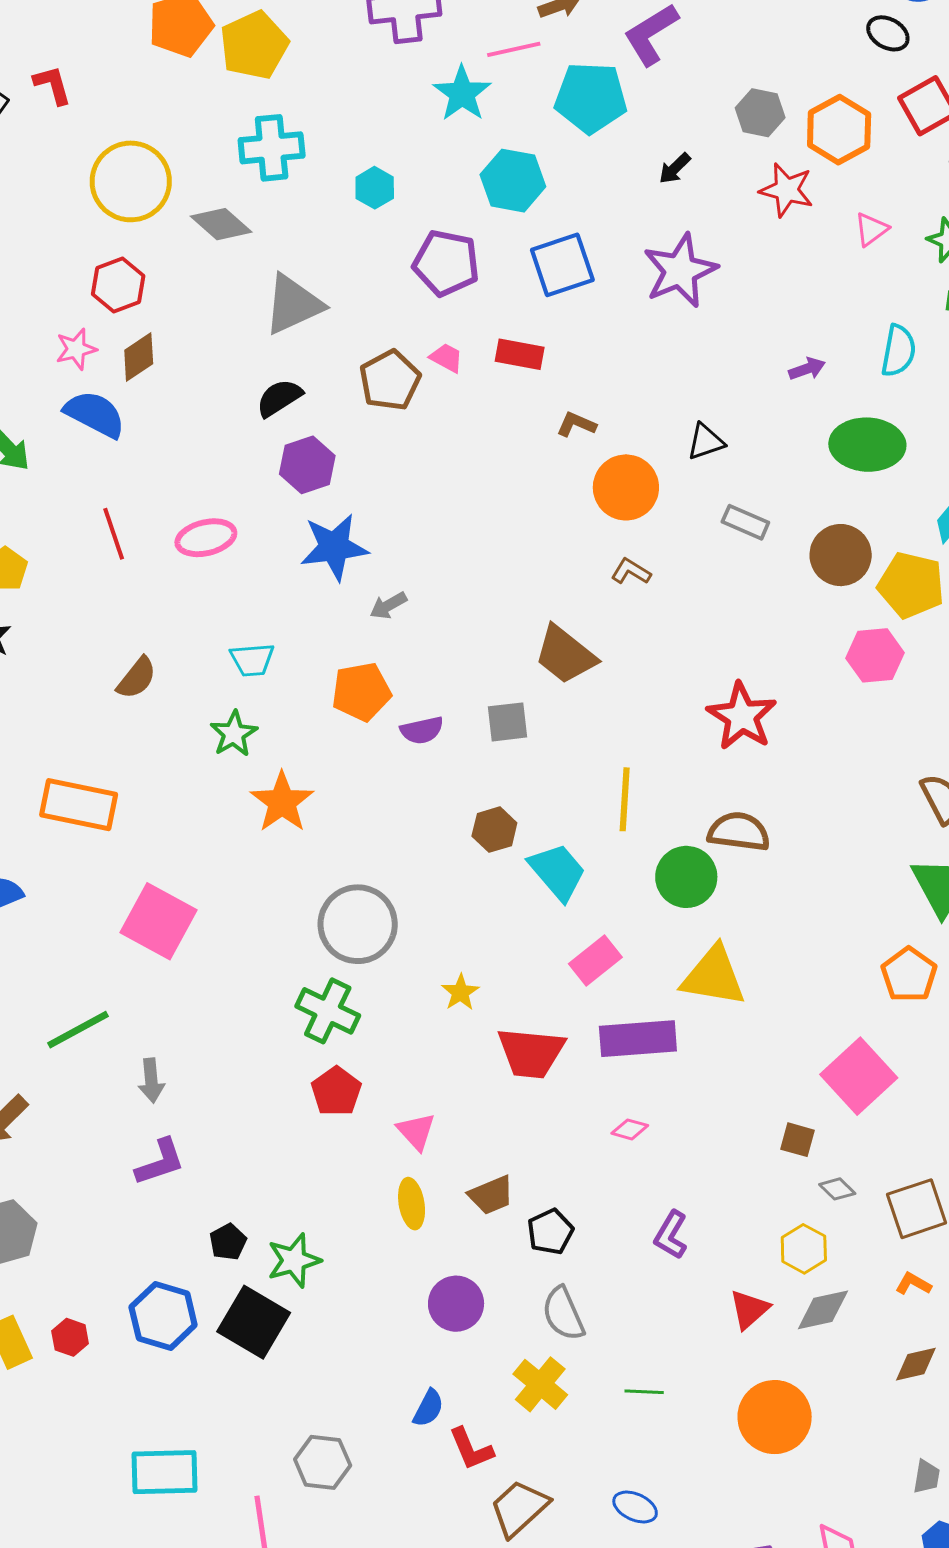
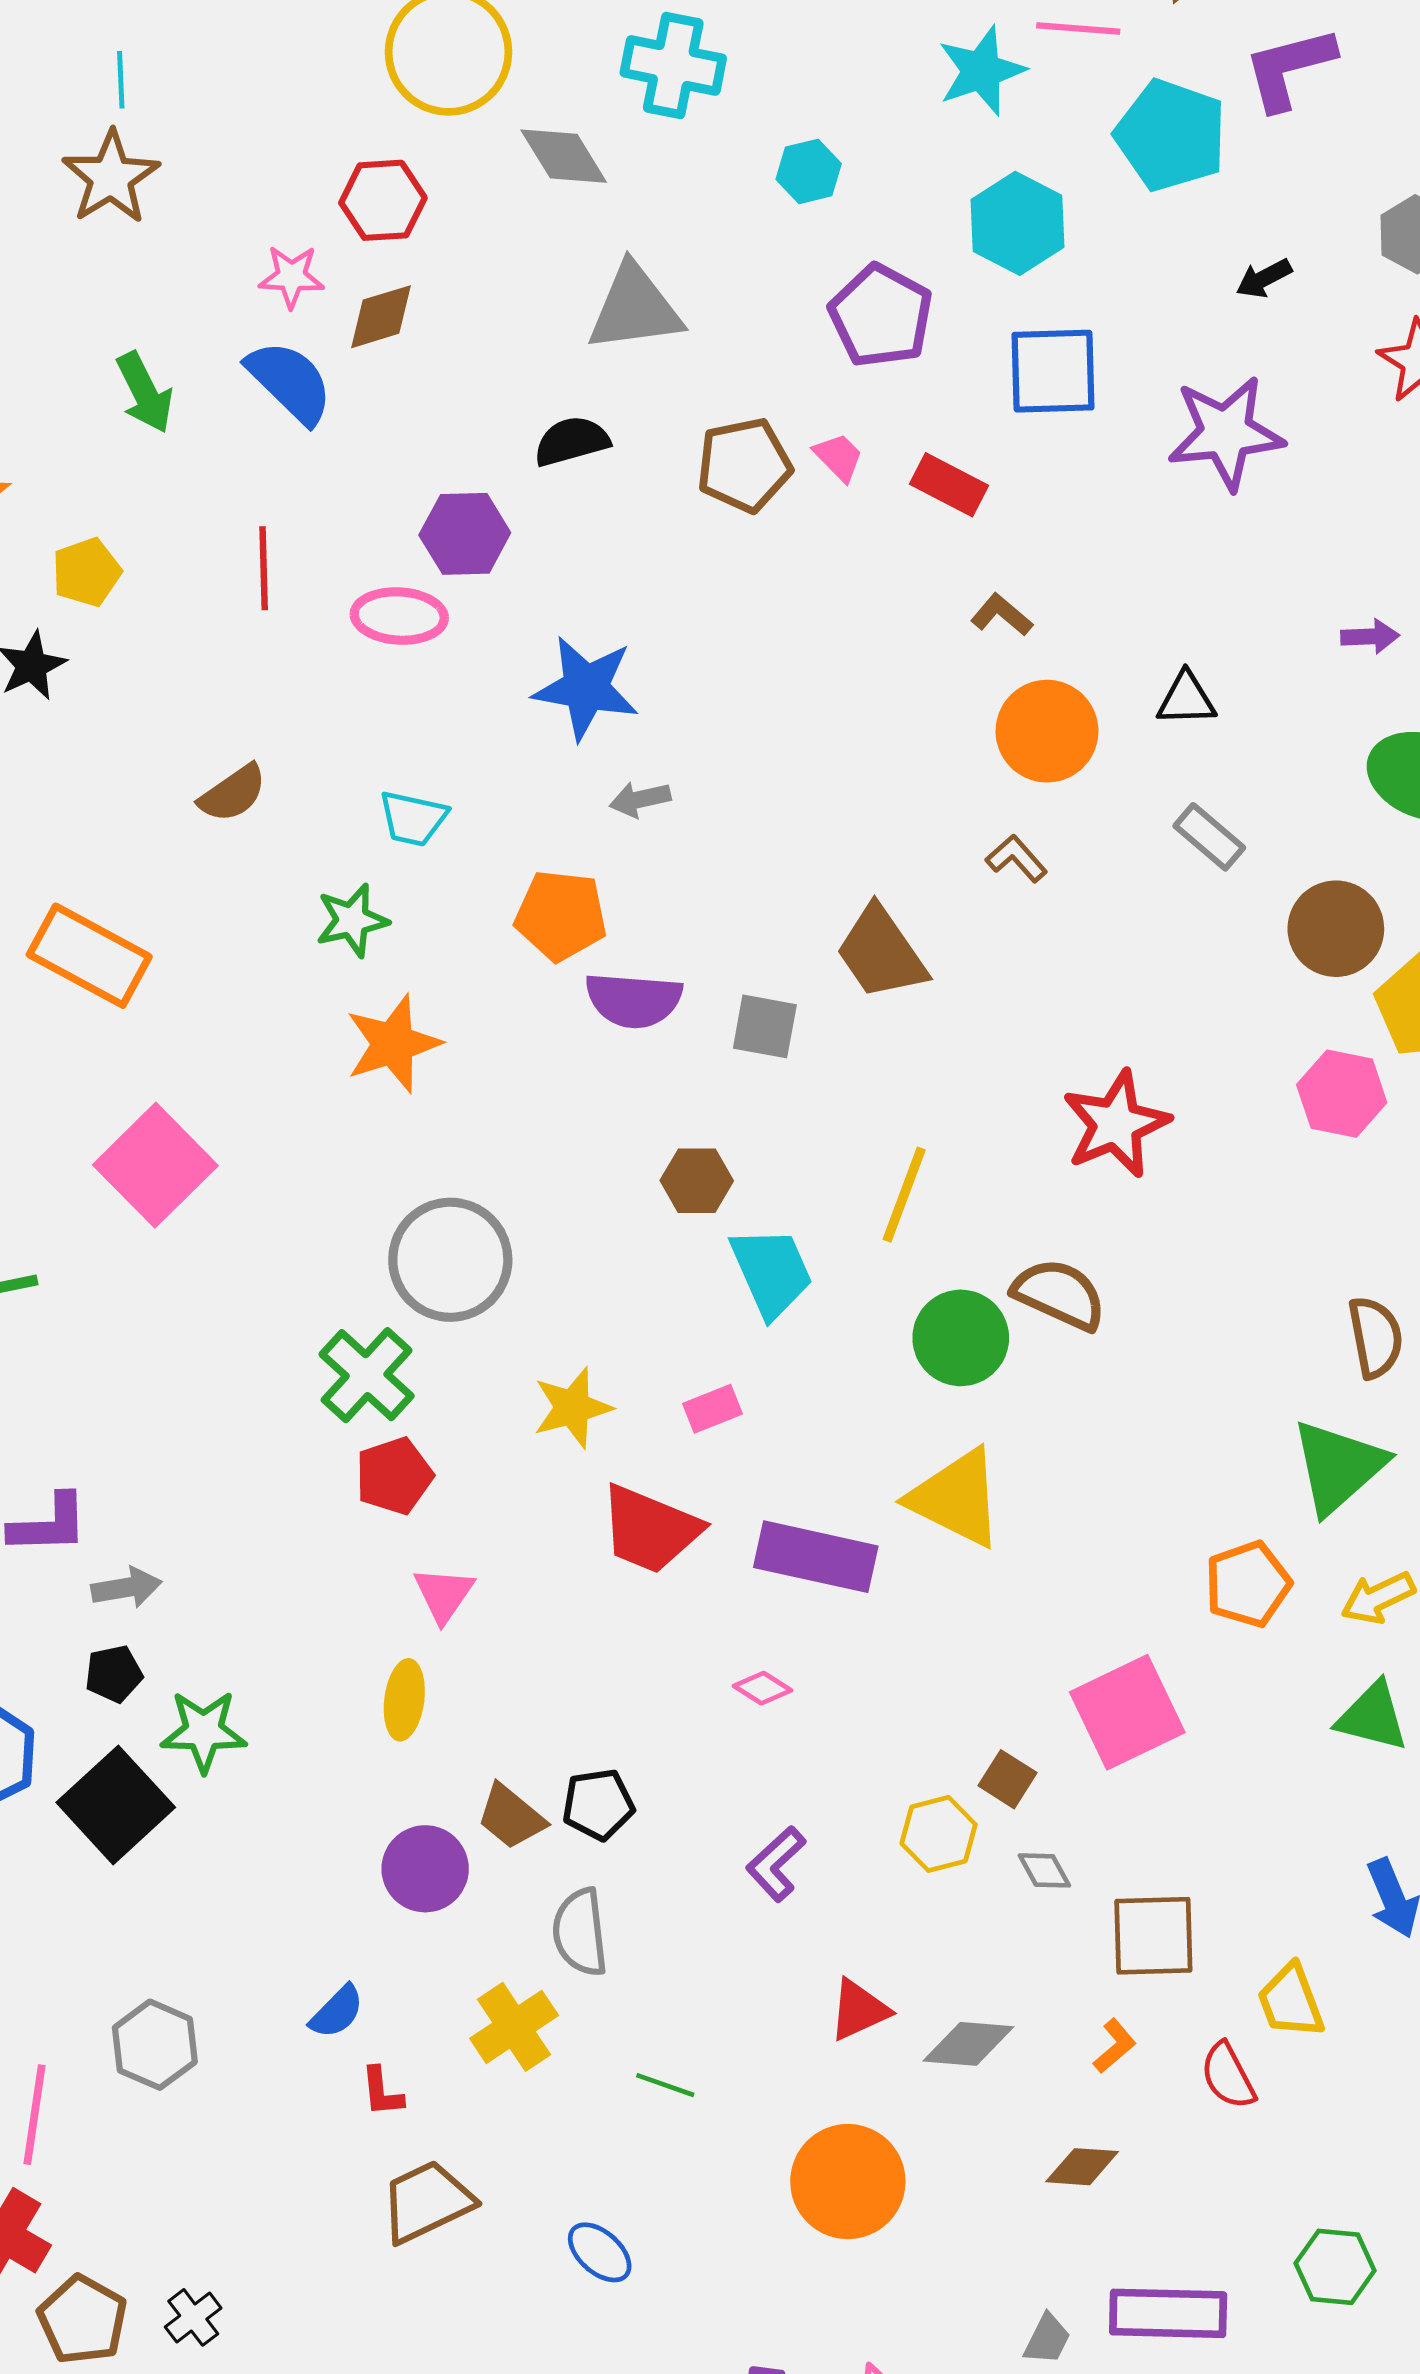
purple hexagon: (307, 465) -> (465, 534), moved
purple semicircle: (422, 730) -> (634, 1000), size x1.4
pink rectangle: (595, 961) -> (713, 1409), moved, size x0.7
yellow star: (460, 992) -> (572, 1408), size x1.4
gray arrow: (151, 1081) -> (126, 1588), moved, turned -111
red pentagon: (336, 1091) -> (394, 1476), moved
brown trapezoid: (491, 1195) -> (511, 1817), moved, turned 45
yellow hexagon: (804, 1249) -> (939, 1834), moved
orange L-shape: (913, 1284) -> (1115, 2046), turned 93
red L-shape: (471, 1449) -> (382, 2092), size x0.7

